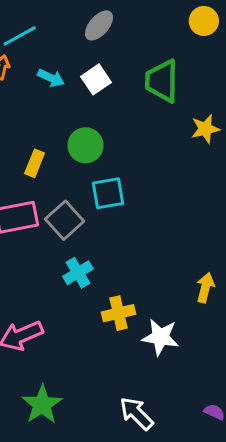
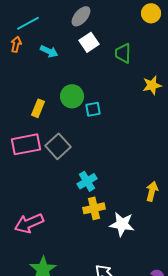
white square: (96, 79) -> (89, 42), moved
green trapezoid: (162, 81) -> (123, 53), size x0.7
cyan square: (108, 193) -> (93, 109), moved, size x0.7
cyan cross: (78, 273) -> (87, 181), moved

